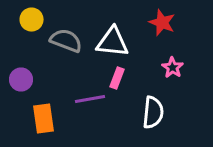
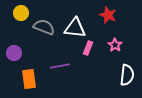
pink rectangle: (117, 78) -> (88, 48), moved
white semicircle: (153, 112) -> (127, 75), moved

